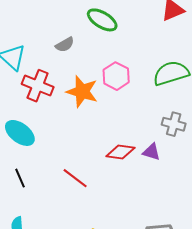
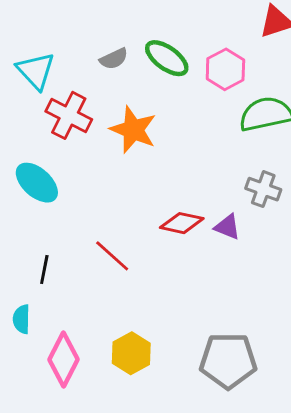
green ellipse: (102, 20) -> (167, 58), moved
pink hexagon: (116, 76) -> (225, 69), moved
black line: (20, 178) -> (44, 269), moved, turned 30

